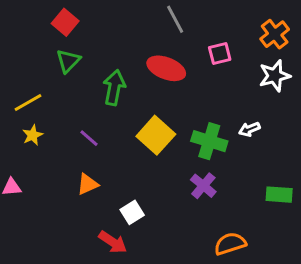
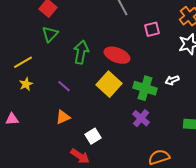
red ellipse: (166, 68) -> (117, 55), moved

